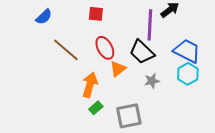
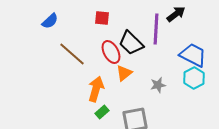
black trapezoid: (142, 52) -> (131, 43), moved

